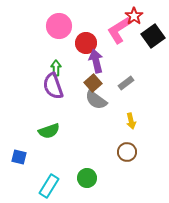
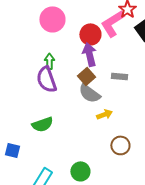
red circle: (86, 43) -> (90, 34), moved
gray rectangle: (126, 83) -> (119, 76), turned 42
yellow arrow: (131, 121) -> (104, 114), moved, turned -98

